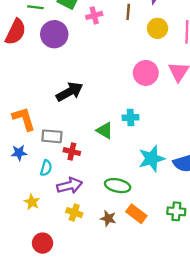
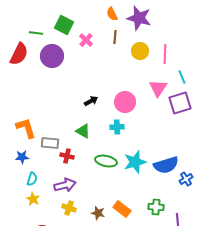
pink cross: (94, 15) -> (86, 40), turned -32
pink circle: (146, 73) -> (125, 102), moved
black arrow: (70, 92) -> (91, 101), moved, size x0.6
green triangle: (105, 130) -> (83, 131), moved
cyan semicircle: (46, 168) -> (32, 179), moved
green ellipse: (118, 186) -> (106, 161), moved

